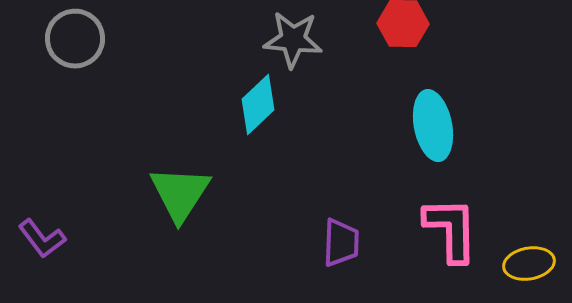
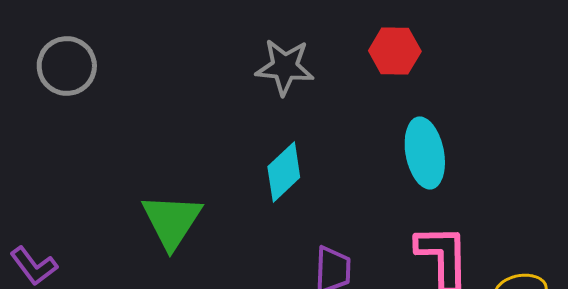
cyan diamond: (258, 105) -> (284, 172), moved

